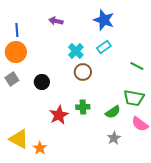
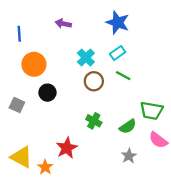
orange circle: (16, 52) -> (34, 64), moved
green line: (137, 66) -> (123, 76), moved
gray square: (12, 79) -> (17, 105), moved, turned -32
green cross: (83, 107) -> (94, 121), turned 32
red star: (59, 115) -> (67, 148), moved

